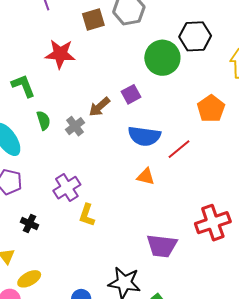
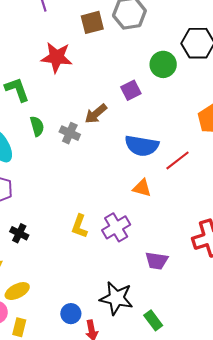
green circle: (162, 58) -> (163, 64), size x0.7
purple square: (131, 94) -> (131, 90), moved
gray cross: (75, 126) -> (70, 133), turned -30
purple cross: (67, 188) -> (116, 227), moved
purple trapezoid: (162, 246) -> (157, 261), size x0.7

